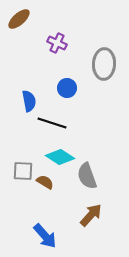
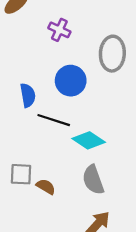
blue circle: (67, 88) -> (71, 81), size x1.4
cyan diamond: (60, 157) -> (89, 140), moved

